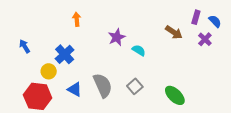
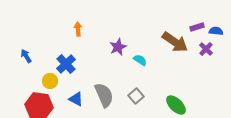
purple rectangle: (196, 17) -> (197, 27), turned 56
blue semicircle: (215, 21) -> (216, 31), turned -40
brown arrow: (174, 32) -> (175, 42), size x1.5

